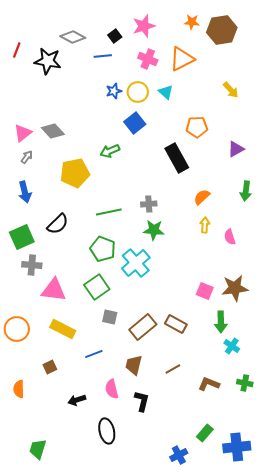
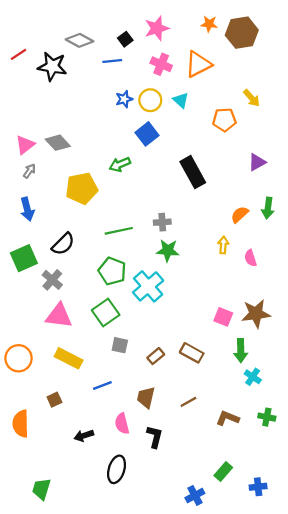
red line: (17, 50) -> (19, 54), turned 35
orange pentagon: (197, 127) -> (224, 120), moved
orange semicircle: (202, 197) -> (240, 215), moved
gray cross: (32, 265) -> (52, 280), moved, turned 36
brown rectangle: (143, 327) -> (156, 356), size x0.6
orange semicircle: (19, 389) -> (21, 424), size x1.4
black ellipse: (107, 431) -> (117, 469), turned 30
blue cross: (237, 447) -> (258, 487), size x0.6

